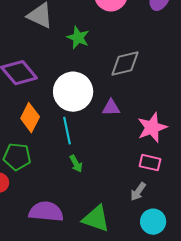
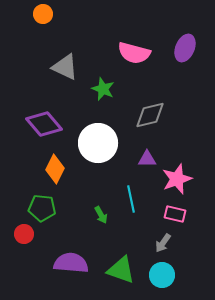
purple triangle: (111, 108) -> (147, 159), moved
cyan line: (67, 131) -> (131, 199), moved
cyan circle: (153, 222) -> (162, 275), moved

